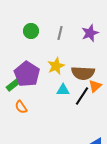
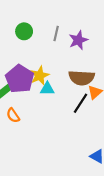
purple star: (90, 33) -> (78, 40), moved
yellow star: (56, 66) -> (40, 76), moved
cyan triangle: (63, 90) -> (47, 89), moved

